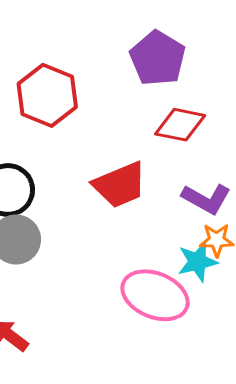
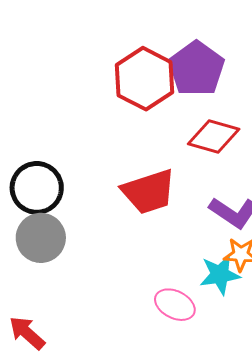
red hexagon: (47, 95) -> (145, 79), moved
pink ellipse: (155, 295) -> (175, 305), size x0.6

